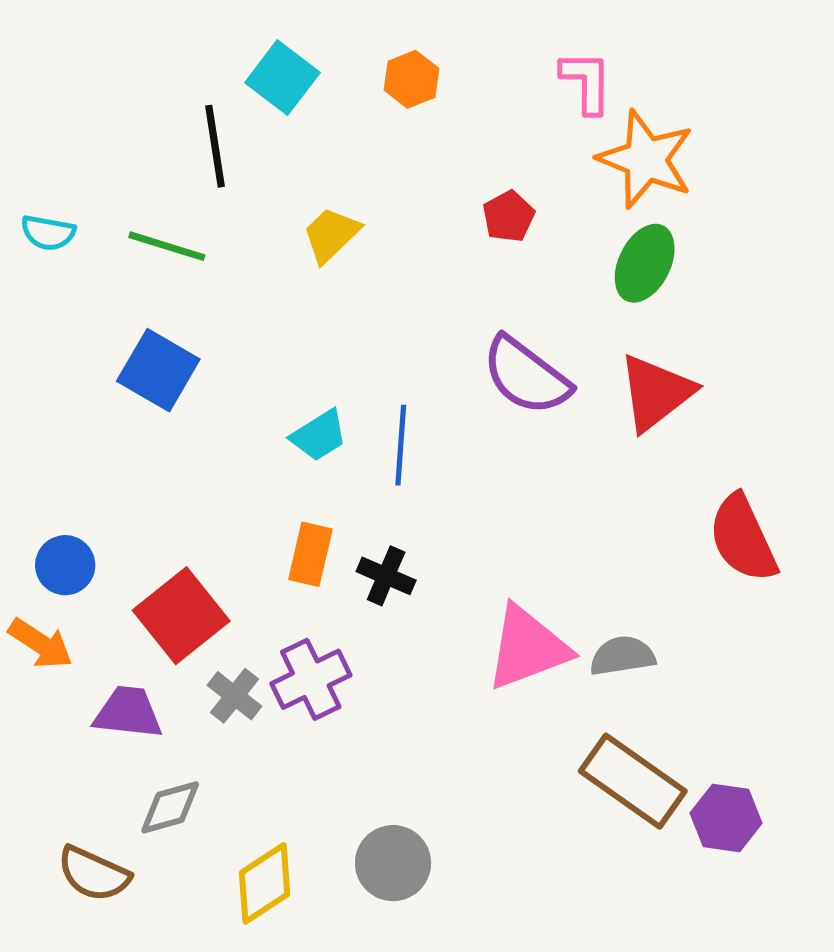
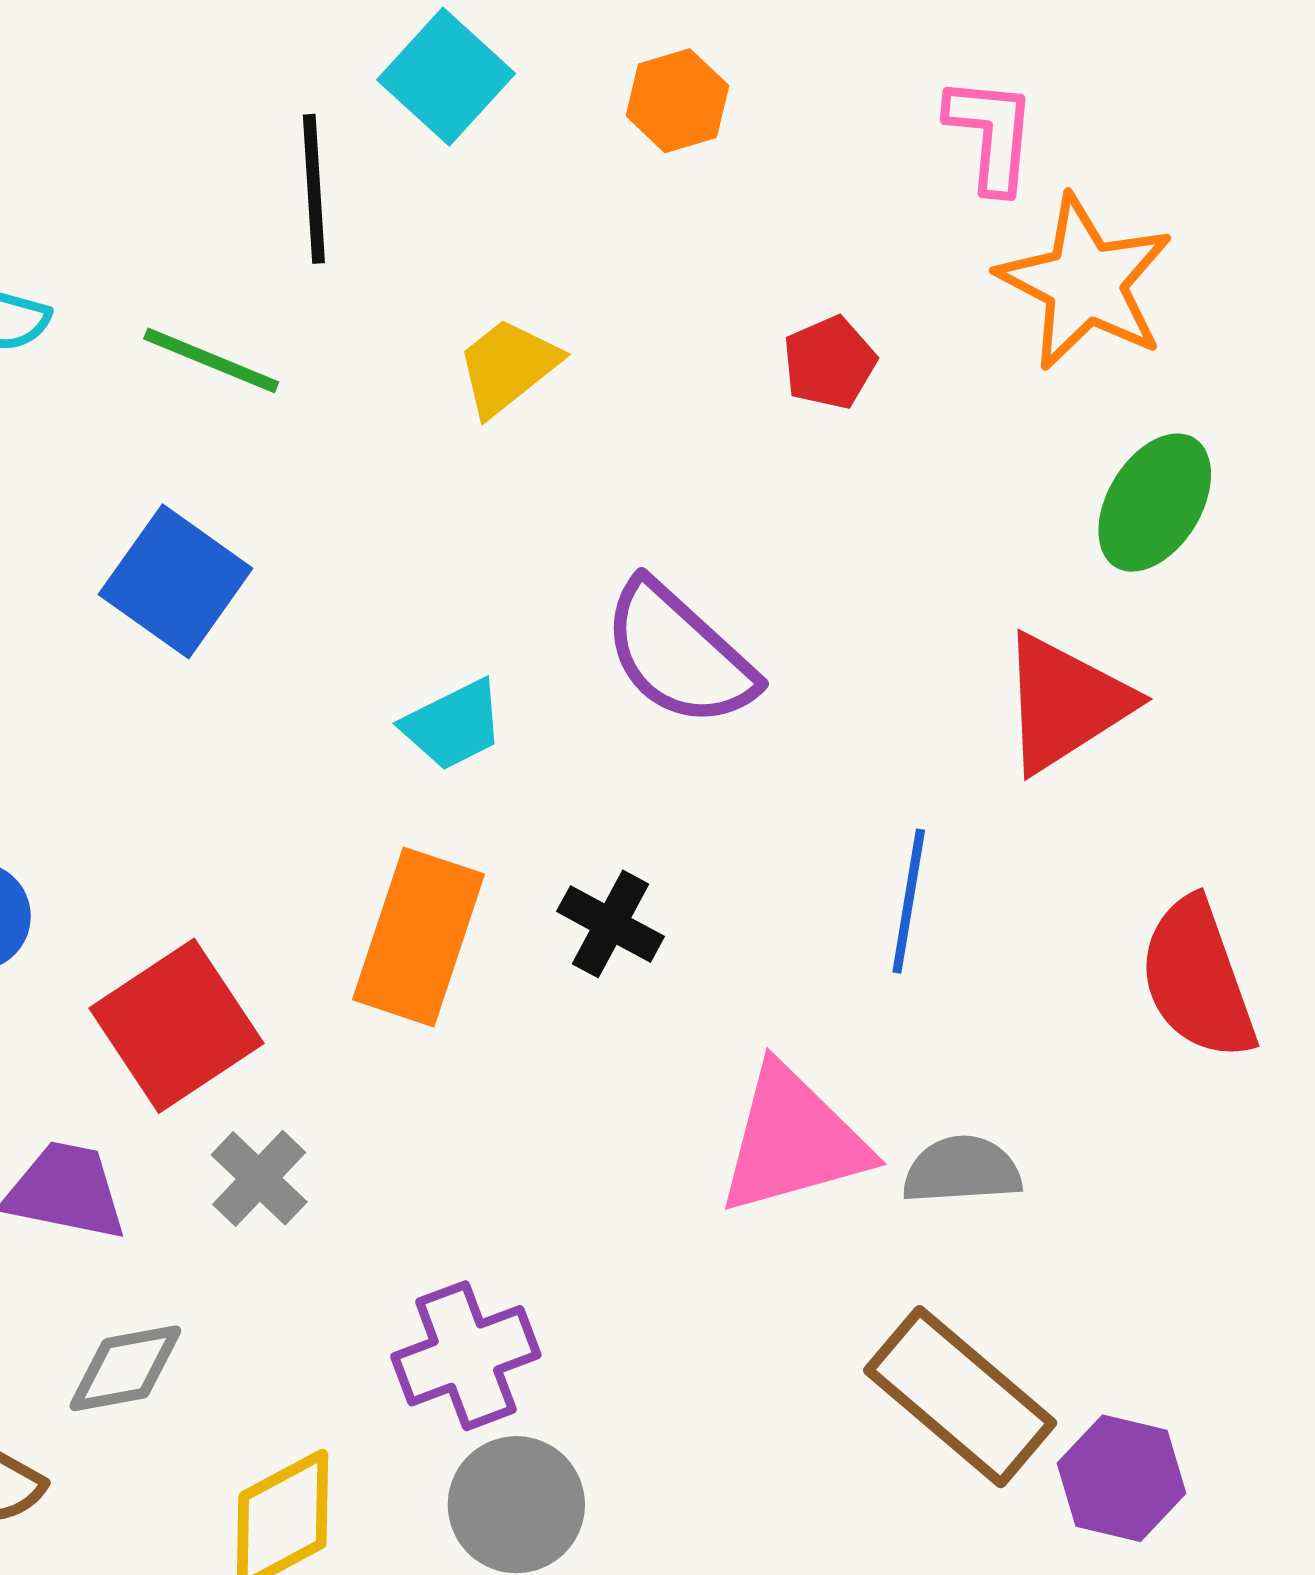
green ellipse: (645, 263) -> (1155, 503), moved
purple semicircle: (526, 376) -> (679, 654), moved
blue line: (401, 445) -> (909, 901), moved
orange rectangle: (310, 554) -> (419, 937), size x1.5
black cross: (386, 576) -> (610, 924), moved
purple cross: (311, 679) -> (466, 1356), moved

